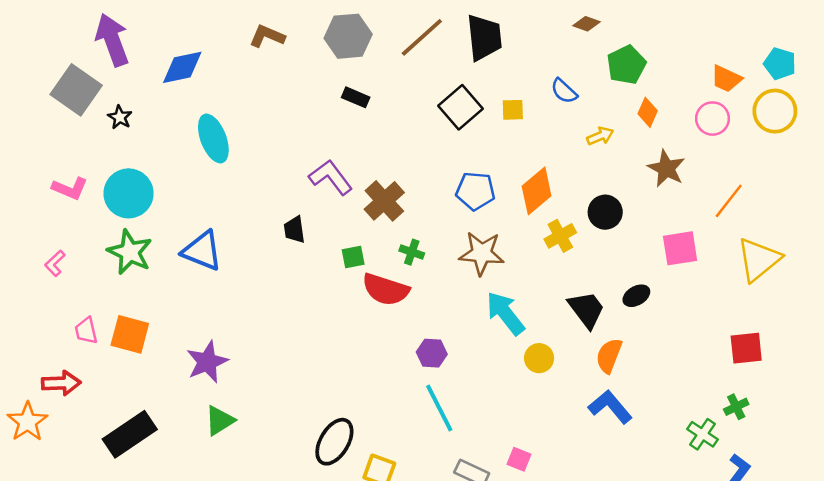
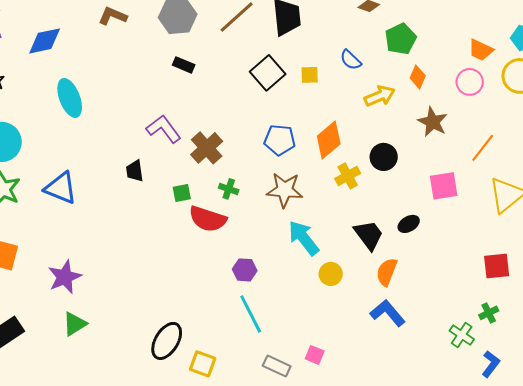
yellow arrow: (600, 136) -> (380, 96), size x1.4

